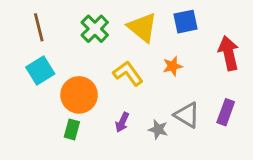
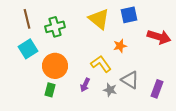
green cross: (95, 29) -> (55, 27), moved, turned 30
red arrow: (229, 53) -> (159, 37), turned 120
yellow L-shape: (128, 73) -> (101, 64), moved
purple rectangle: (226, 112) -> (157, 89), moved

